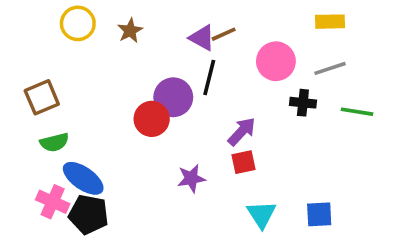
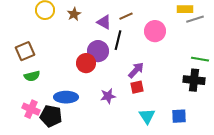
purple triangle: (202, 38) -> (104, 22), moved
gray line: (330, 68) -> (195, 19), moved
black cross: (303, 103) -> (194, 80), moved, size x1.5
blue ellipse: (83, 178) -> (66, 97), moved, turned -35

